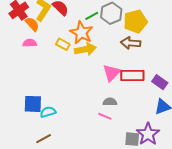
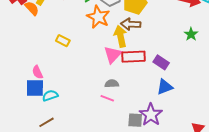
orange star: (81, 33) -> (98, 17), moved
pink semicircle: (30, 43) -> (38, 72), moved, turned -112
yellow rectangle: (63, 44) -> (63, 41), moved
yellow arrow: (85, 49) -> (120, 36), moved, turned -90

